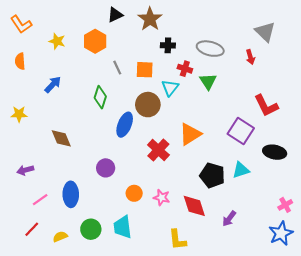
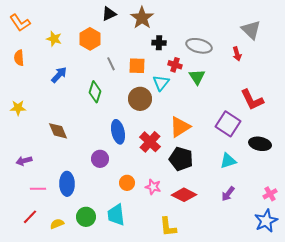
blue arrow: (53, 84) -> (59, 75), moved
blue ellipse: (125, 125) -> (118, 132), moved, turned -35
black pentagon: (212, 175) -> (181, 159), moved
pink line: (40, 200) -> (38, 189), turned 35
red diamond: (194, 206) -> (184, 195), turned -45
purple arrow: (229, 219) -> (228, 194), moved

